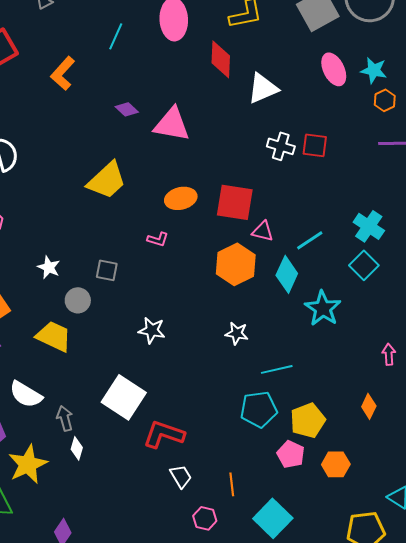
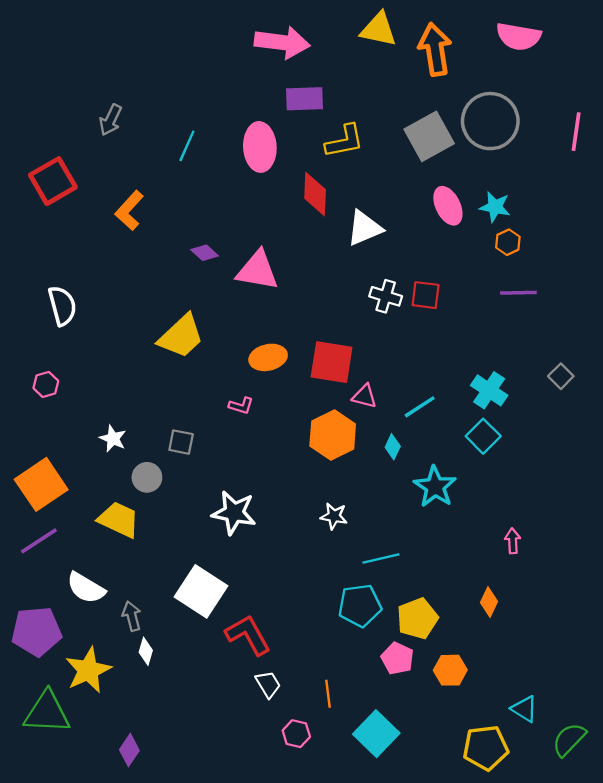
cyan line: (116, 36) -> (187, 146), moved
cyan diamond: (287, 274) -> (393, 447), size x0.6
white star: (152, 330) -> (234, 513), size x1.4
red L-shape: (164, 434) -> (248, 635), turned 42

